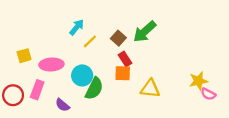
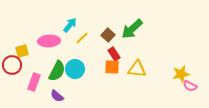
pink ellipse: (51, 64) -> (49, 41), moved
green semicircle: (94, 89) -> (57, 71), moved
yellow triangle: (150, 89) -> (137, 69), moved
red circle: (13, 95) -> (12, 65), moved

